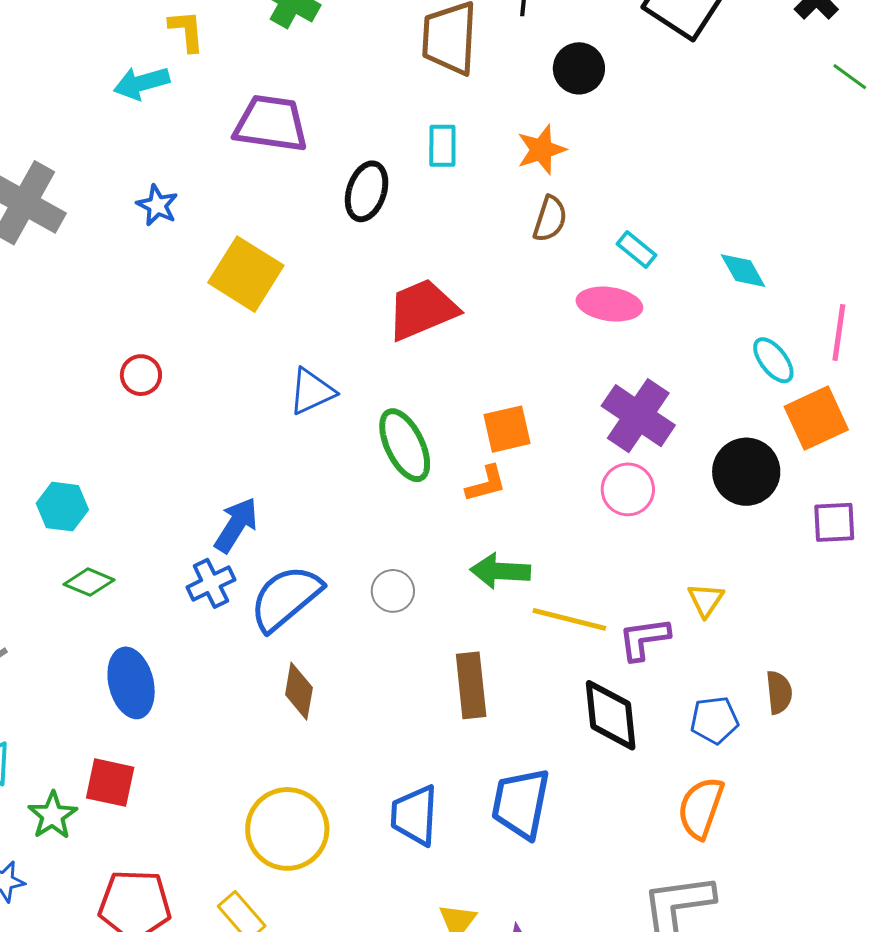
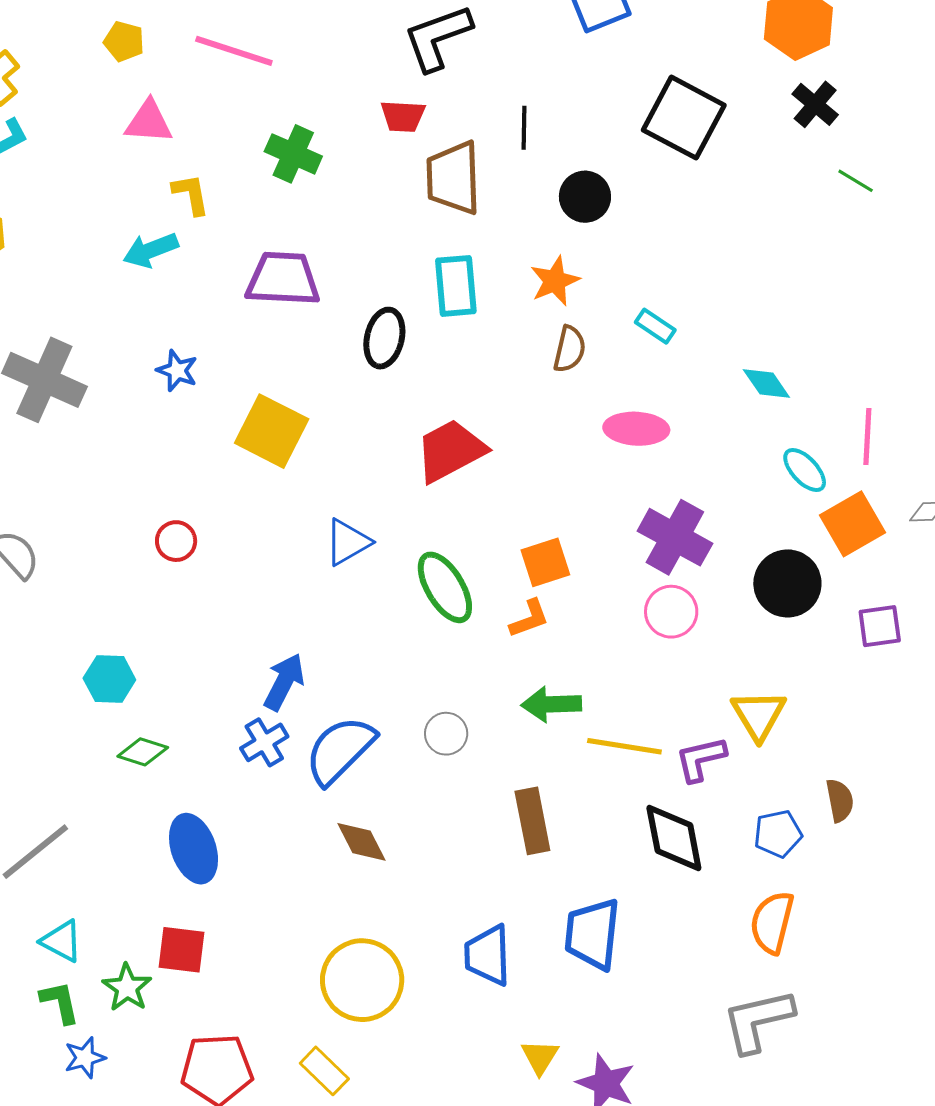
cyan rectangle: (442, 146) -> (456, 286), size x1.4
cyan rectangle: (636, 250) -> (655, 326), moved
yellow triangle: (706, 600) -> (759, 715), size x1.5
brown diamond: (299, 691) -> (361, 842), turned -32

